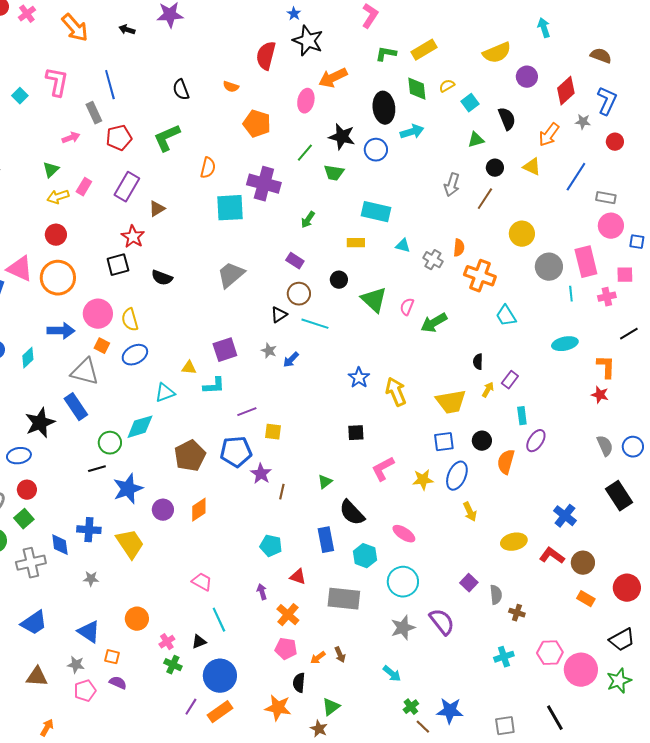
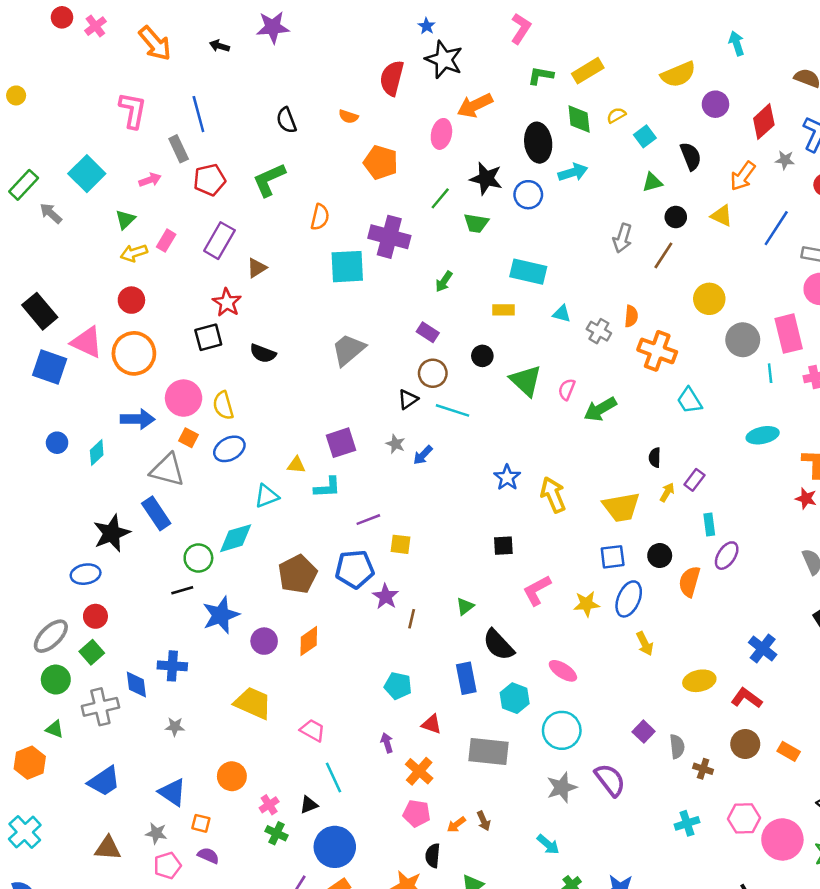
cyan square: (20, 96) -> (87, 174), moved, size x1.8
yellow trapezoid: (130, 544) -> (253, 703), moved, turned -32
brown circle: (583, 563) -> (745, 744), moved

